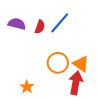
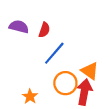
blue line: (60, 23) -> (54, 53), moved
orange circle: (58, 63) -> (65, 83), moved

